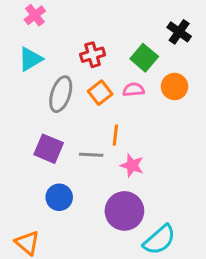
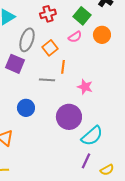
pink semicircle: (134, 90) -> (75, 37), turned 152
orange square: (100, 93) -> (50, 48), moved
purple square: (49, 149) -> (15, 64), moved
pink star: (132, 165) -> (85, 87), moved

